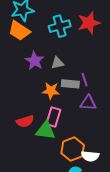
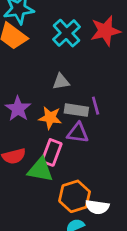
cyan cross: (60, 26) -> (67, 33), turned -30
purple star: (35, 61) -> (18, 109), moved
purple triangle: (88, 103) -> (78, 133), moved

